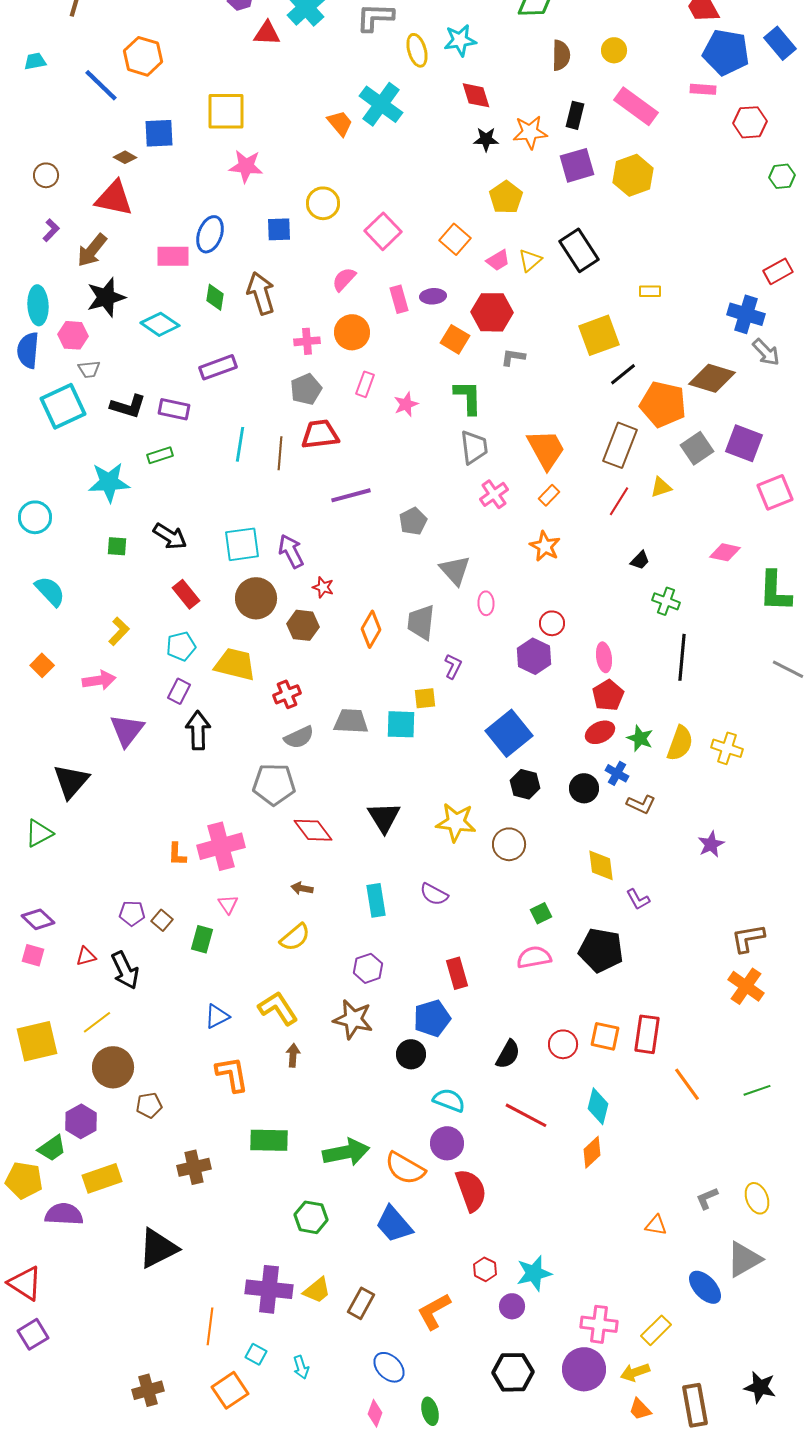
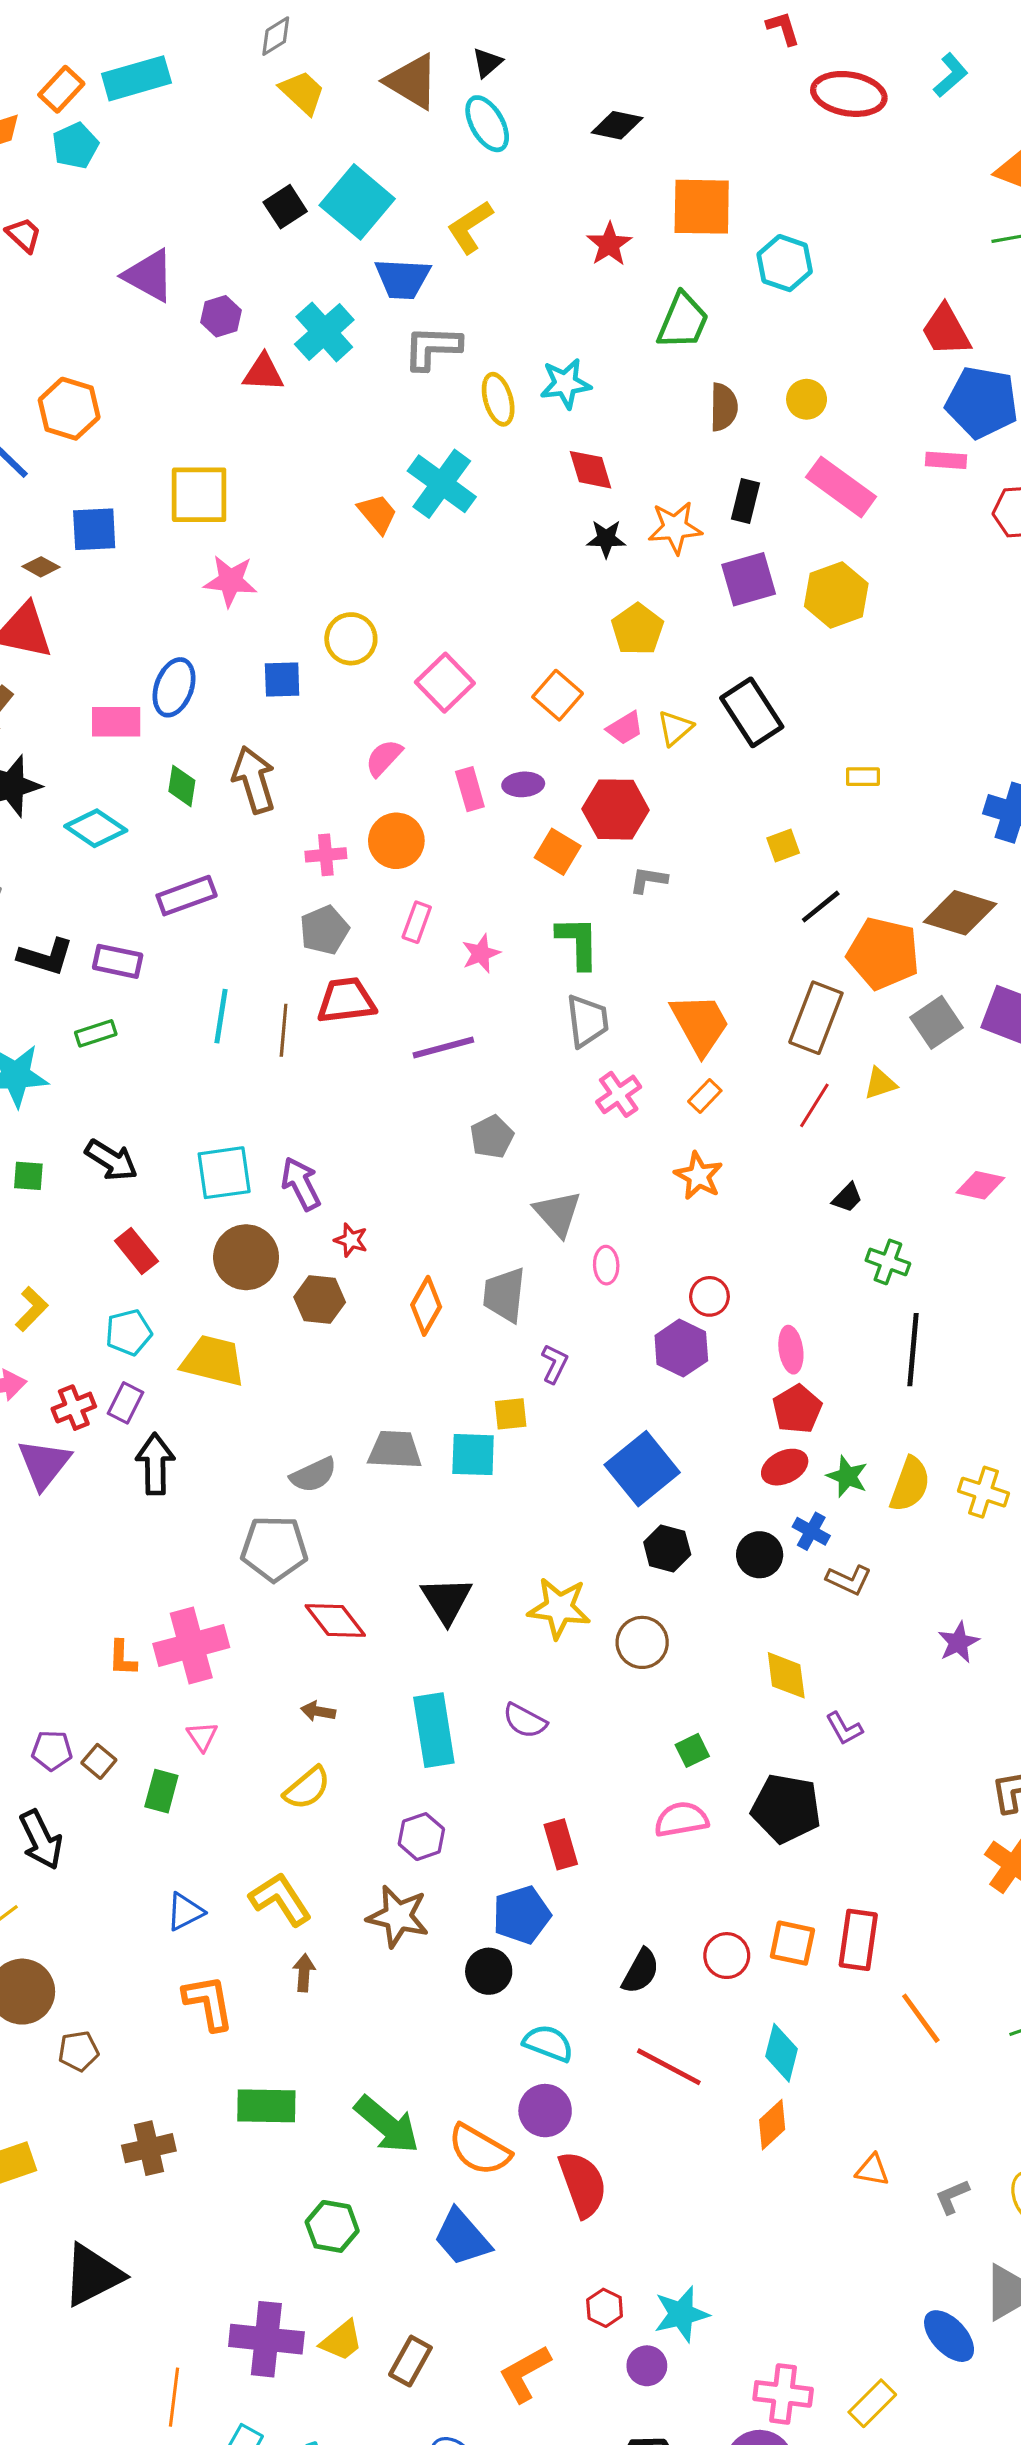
yellow square: (599, 335) -> (783, 845), size x0.5
purple line: (351, 495) -> (443, 1047), moved
red cross: (287, 694) -> (74, 1408), moved
cyan rectangle: (376, 900) -> (434, 1730), size x1.4
green arrow: (346, 1152) -> (387, 2125), turned 51
orange triangle: (656, 1225) -> (872, 2170), moved

